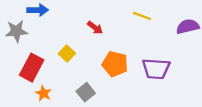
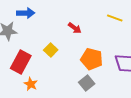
gray square: (86, 92) -> (87, 83), moved

